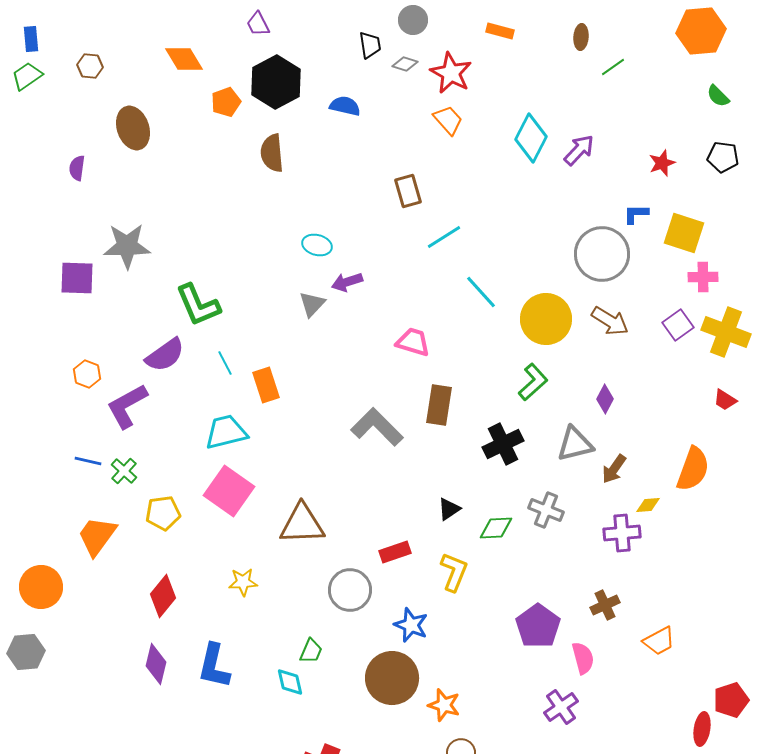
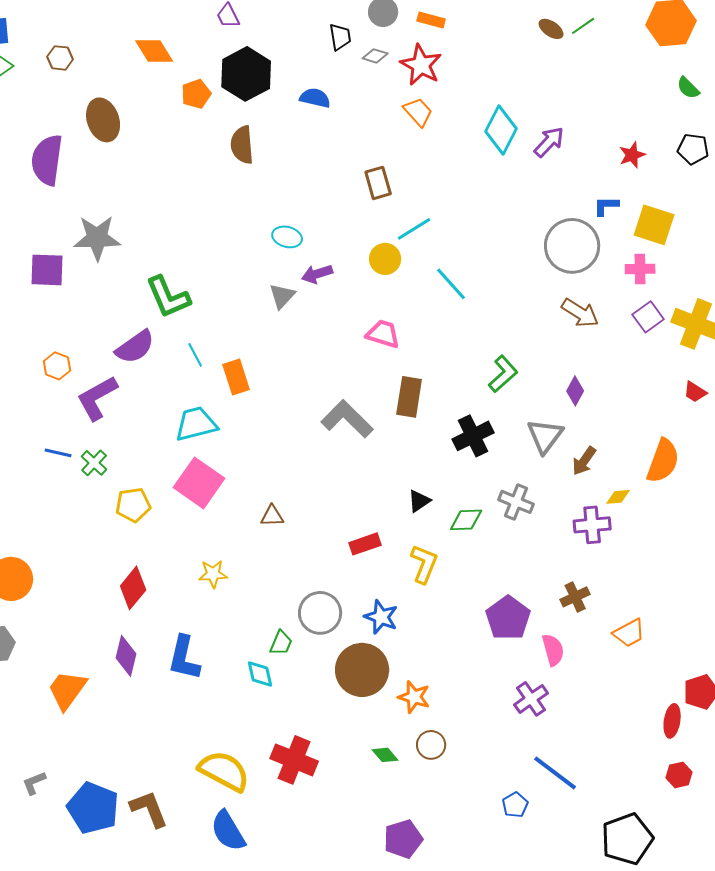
orange rectangle: (500, 31) -> (431, 20), moved
brown ellipse: (581, 37) -> (551, 29), turned -60
green line: (613, 67) -> (583, 26), moved
purple semicircle: (77, 168) -> (47, 160), size x2.0
pink cross: (703, 277) -> (640, 269), moved
yellow circle: (546, 319) -> (385, 259), moved, size x0.6
gray triangle: (575, 444) -> (545, 436), turned -39
brown triangle: (302, 524) -> (272, 516), size x0.5
orange trapezoid: (97, 536) -> (67, 690), moved
gray circle: (350, 590) -> (320, 613), moved

